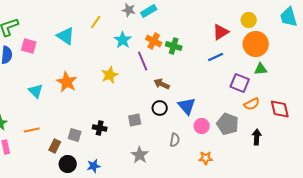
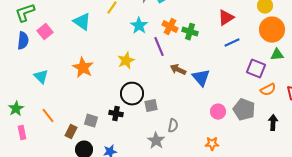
red triangle: (221, 32) -> (226, 18), moved
pink square: (29, 46) -> (45, 32), turned 35
cyan triangle: (36, 91) -> (41, 77), moved
blue triangle: (187, 106) -> (201, 78), moved
black circle: (160, 108) -> (132, 94), moved, size x1.5
orange line: (32, 130) -> (48, 116), turned 63
gray semicircle: (175, 140) -> (173, 126), moved
orange star: (206, 158) -> (212, 144), moved

